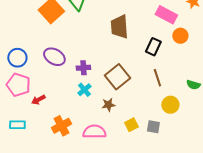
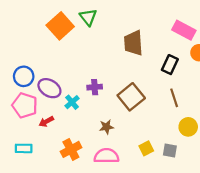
purple ellipse: (54, 57) -> (49, 88), moved
cyan cross: (84, 90) -> (72, 102), moved
brown star: (108, 105) -> (106, 127), moved

